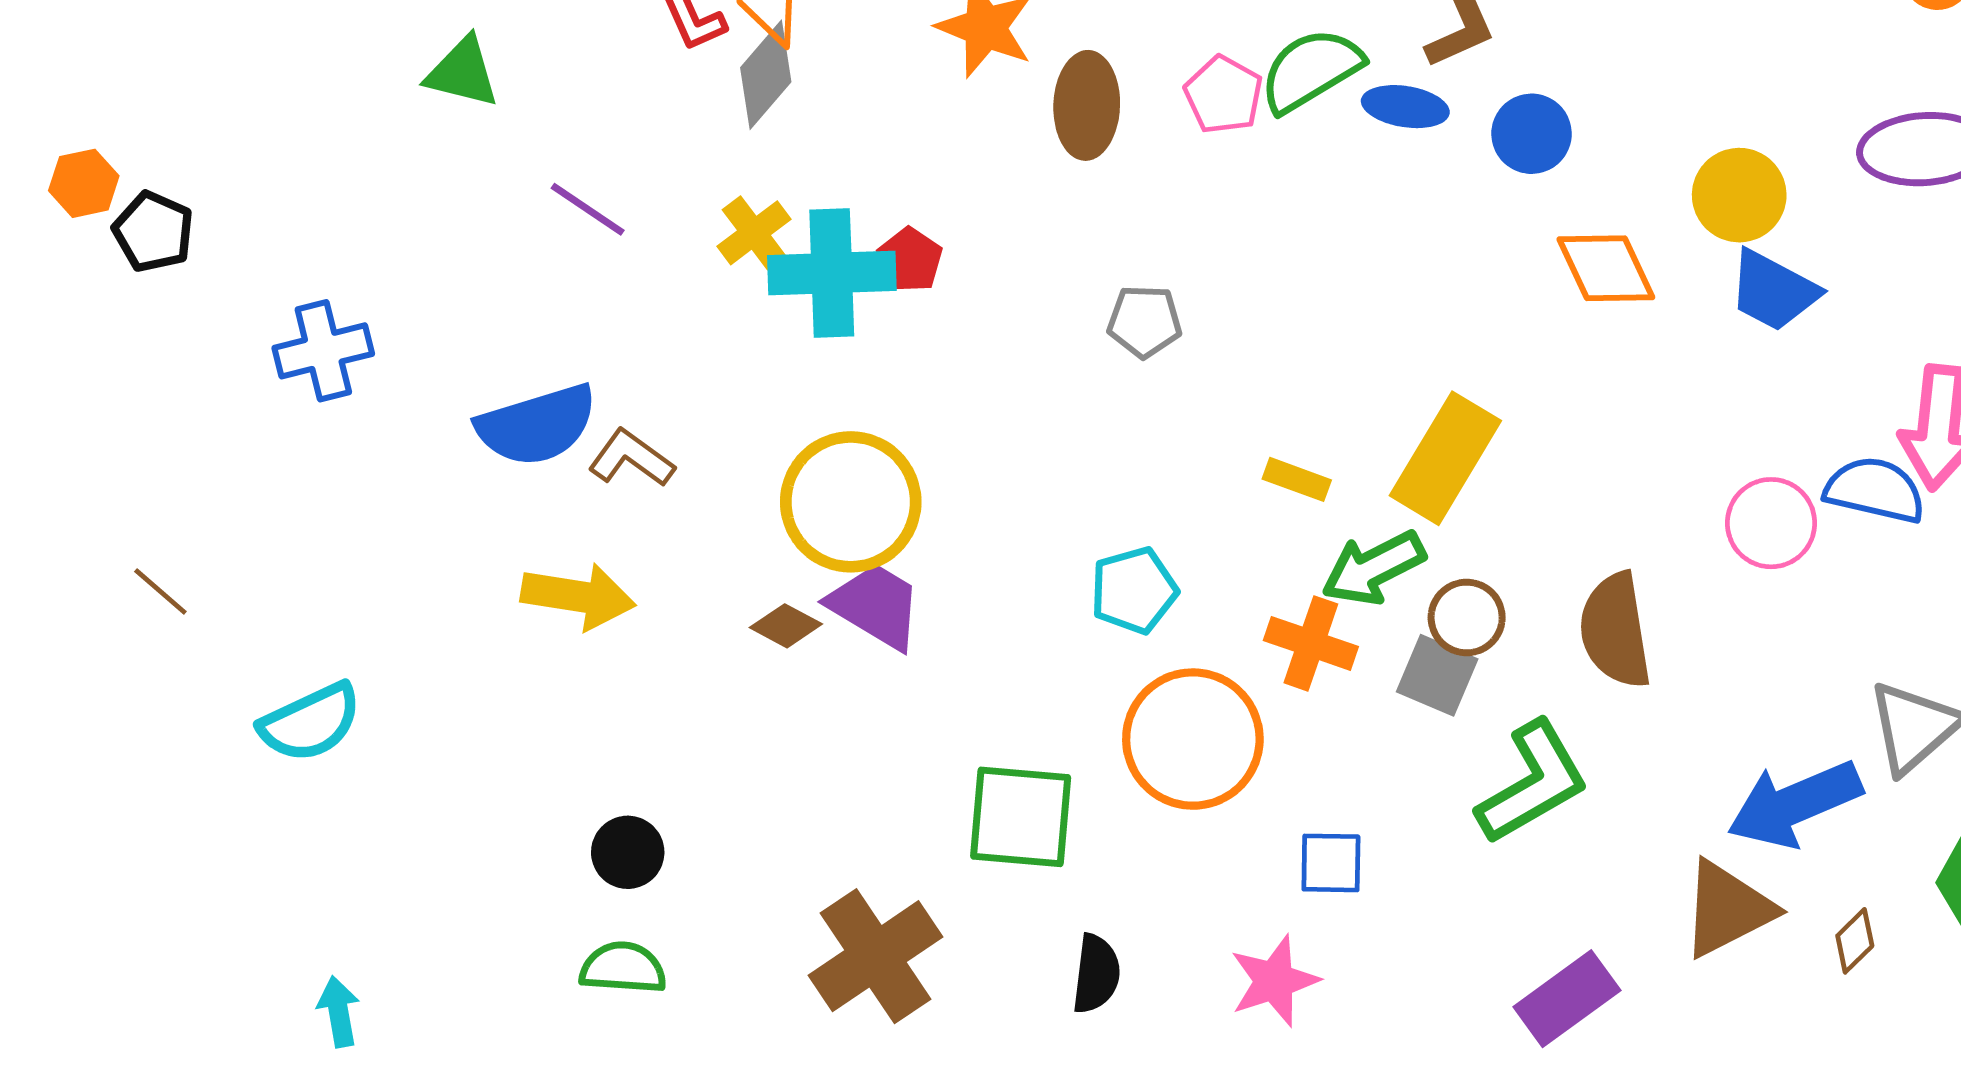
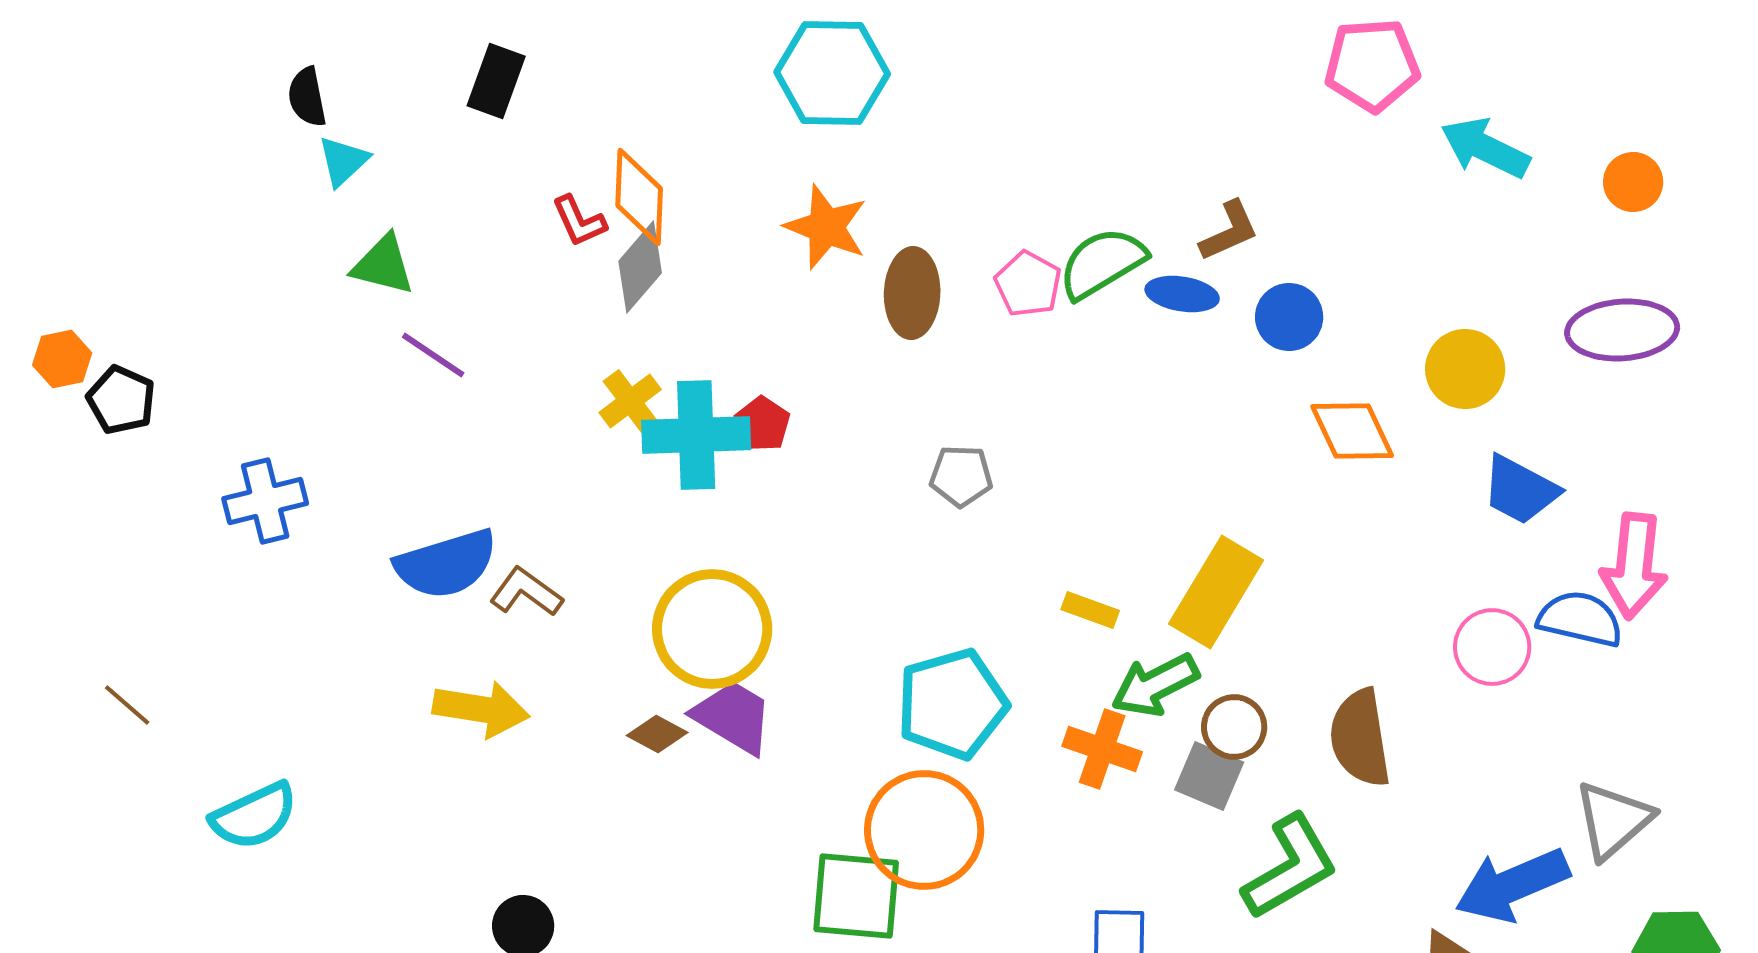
purple line: (588, 209) -> (433, 355), moved
blue trapezoid: (1773, 291) -> (1520, 490), moved
cyan pentagon: (1134, 590) -> (952, 704), size x1.5
orange circle: (1193, 739) -> (924, 830), moved

